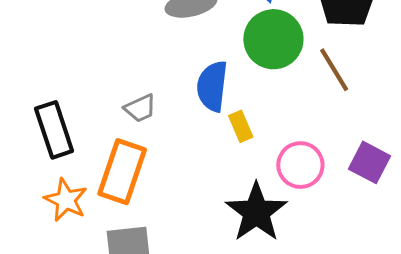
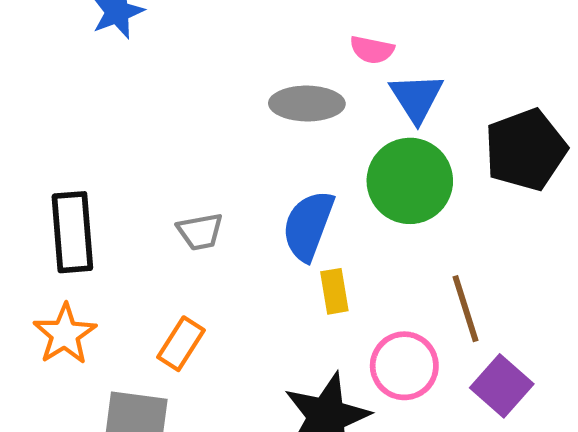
brown line: (334, 70) -> (466, 309), moved
orange rectangle: (122, 172) -> (181, 344), moved, size x0.6

